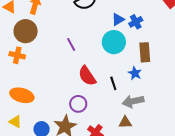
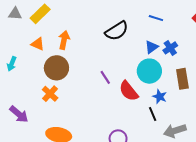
orange cross: (17, 55) -> (50, 94), turned 35
blue star: (135, 73) -> (160, 97), moved
red semicircle: (87, 76) -> (129, 91), moved

